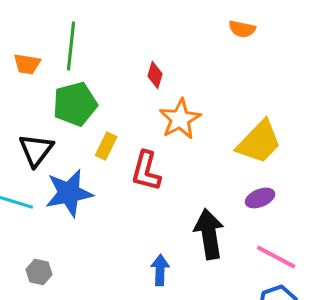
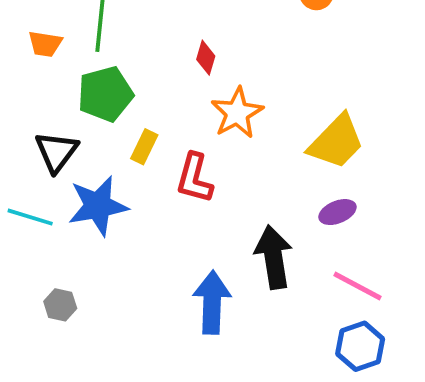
blue arrow: (160, 270) -> (212, 302), size x1.6

